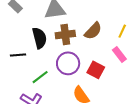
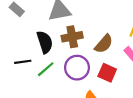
brown semicircle: (93, 31) -> (104, 44), moved
green line: (40, 77) -> (46, 69), moved

